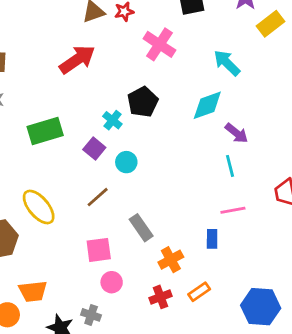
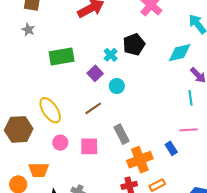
blue rectangle: (212, 239) -> (171, 148), turned -40
orange cross: (171, 260) -> (140, 160), size x1.4
pink circle: (112, 282) -> (60, 143), moved

